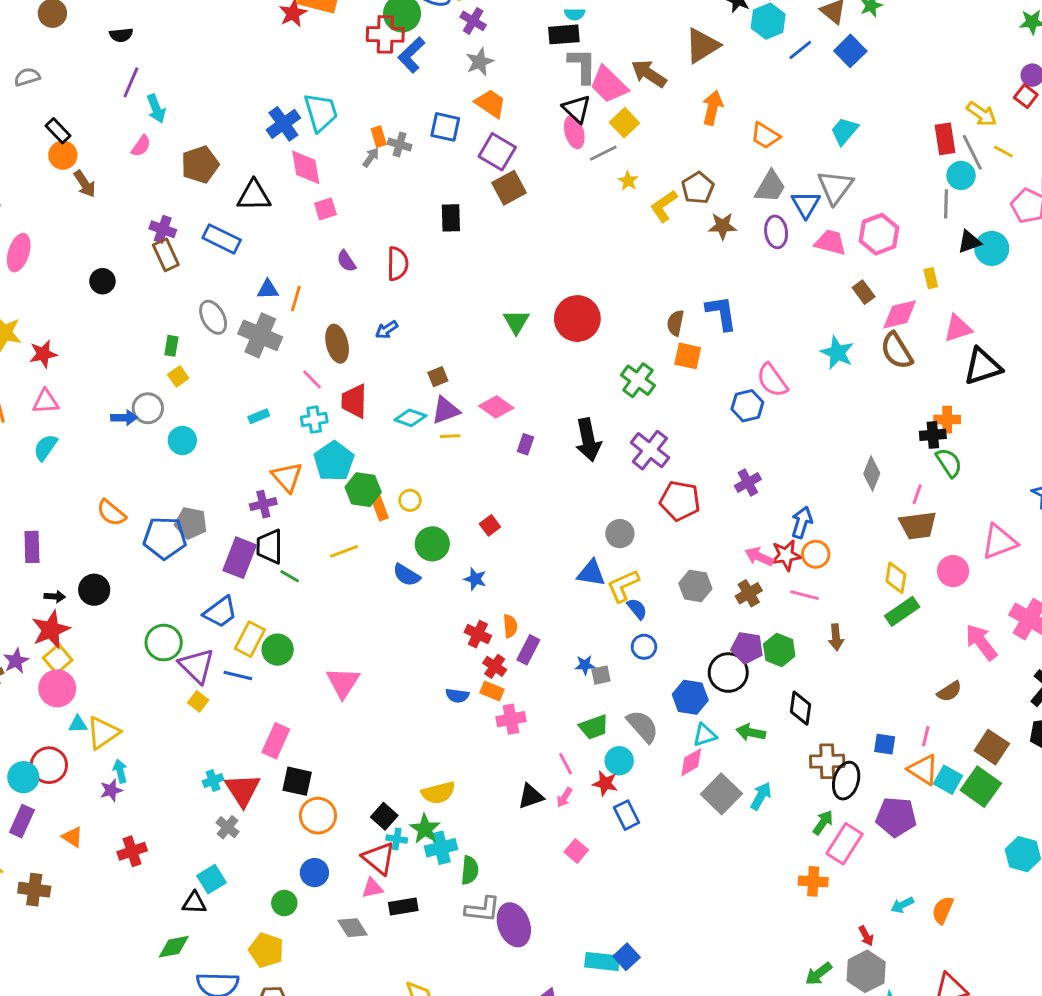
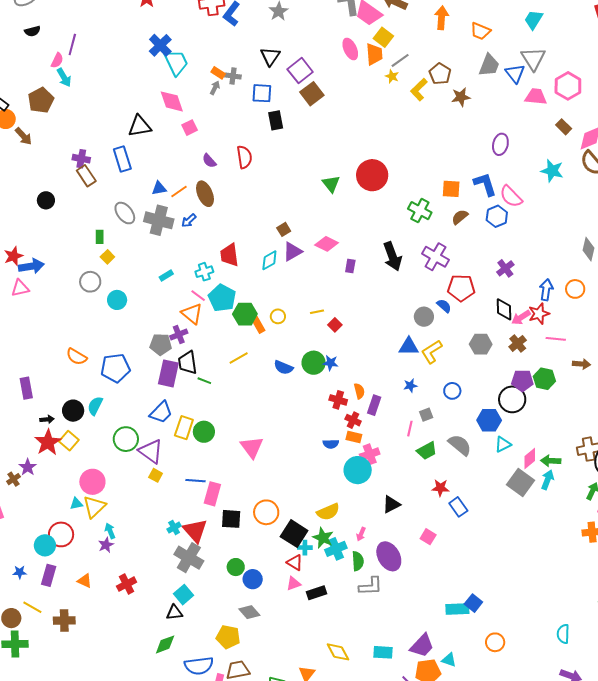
purple line: (131, 82) -> (72, 45), moved
orange trapezoid: (490, 103) -> (374, 54), moved, turned 60
black triangle: (577, 109) -> (270, 56), moved, turned 30
blue cross: (283, 124) -> (160, 45), moved
blue square: (445, 127) -> (262, 93), moved
orange rectangle: (379, 137) -> (218, 73), turned -32
pink semicircle: (141, 146) -> (57, 60), moved
purple square: (497, 152) -> (300, 71), turned 30
gray line: (603, 153) -> (400, 60), moved
brown pentagon: (200, 165) -> (41, 100), moved
purple ellipse: (776, 232) -> (500, 144), moved, turned 30
blue rectangle: (222, 239) -> (122, 159), turned 55
orange line: (296, 298) -> (179, 192), turned 48
blue L-shape: (721, 313) -> (485, 184), moved
brown semicircle: (675, 323) -> (460, 217), moved, turned 48
blue arrow: (387, 330) -> (189, 221), moved
brown ellipse: (337, 344) -> (205, 194), moved
pink line: (312, 379) -> (198, 296), moved
blue arrow: (124, 418) -> (31, 266), moved, size x1.4
cyan diamond: (410, 418) -> (269, 260), turned -40
yellow line: (450, 436) -> (317, 312), moved
cyan semicircle: (45, 447) -> (95, 406), moved
gray pentagon: (191, 523) -> (161, 344), moved
green circle: (432, 544) -> (314, 363), moved
orange circle: (816, 554) -> (575, 289), moved
pink arrow: (759, 557) -> (521, 317), turned -48
blue semicircle: (637, 609) -> (444, 306), moved
brown arrow: (836, 637) -> (582, 364), turned -72
yellow square: (58, 659) -> (69, 441), moved
blue star: (585, 665) -> (410, 386), moved
blue line: (238, 675) -> (195, 481), moved
pink circle: (57, 688) -> (92, 482), moved
black diamond: (801, 708) -> (504, 309), moved
green arrow: (751, 732) -> (551, 461), moved
cyan circle: (619, 761) -> (358, 470), moved, size x1.4
pink diamond: (691, 762) -> (530, 459), moved
pink line: (566, 764) -> (410, 429), moved, turned 49
pink arrow: (564, 797) -> (361, 534), moved
orange circle: (318, 816) -> (266, 512), moved
black square: (384, 816) -> (294, 534), size x1.5
gray cross: (228, 827) -> (189, 558), size x1.8
red triangle: (379, 858) -> (295, 563), size x0.7
green circle: (284, 903) -> (236, 567), moved
purple ellipse: (514, 925) -> (389, 556), moved
gray diamond: (353, 928) -> (249, 612), moved

